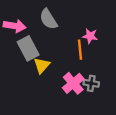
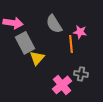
gray semicircle: (48, 19) -> (54, 24), moved
pink cross: (73, 83) -> (62, 85), moved

